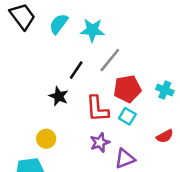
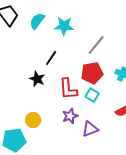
gray line: (110, 60) -> (96, 45), moved
yellow circle: (46, 139) -> (33, 120), moved

